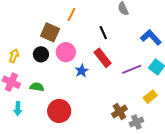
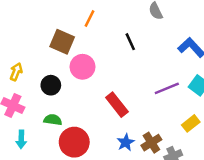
black circle: (41, 54) -> (51, 85), moved
red rectangle: (103, 58) -> (117, 105), moved
blue star: (82, 71) -> (126, 142), moved
green semicircle: (37, 87) -> (53, 120), moved

